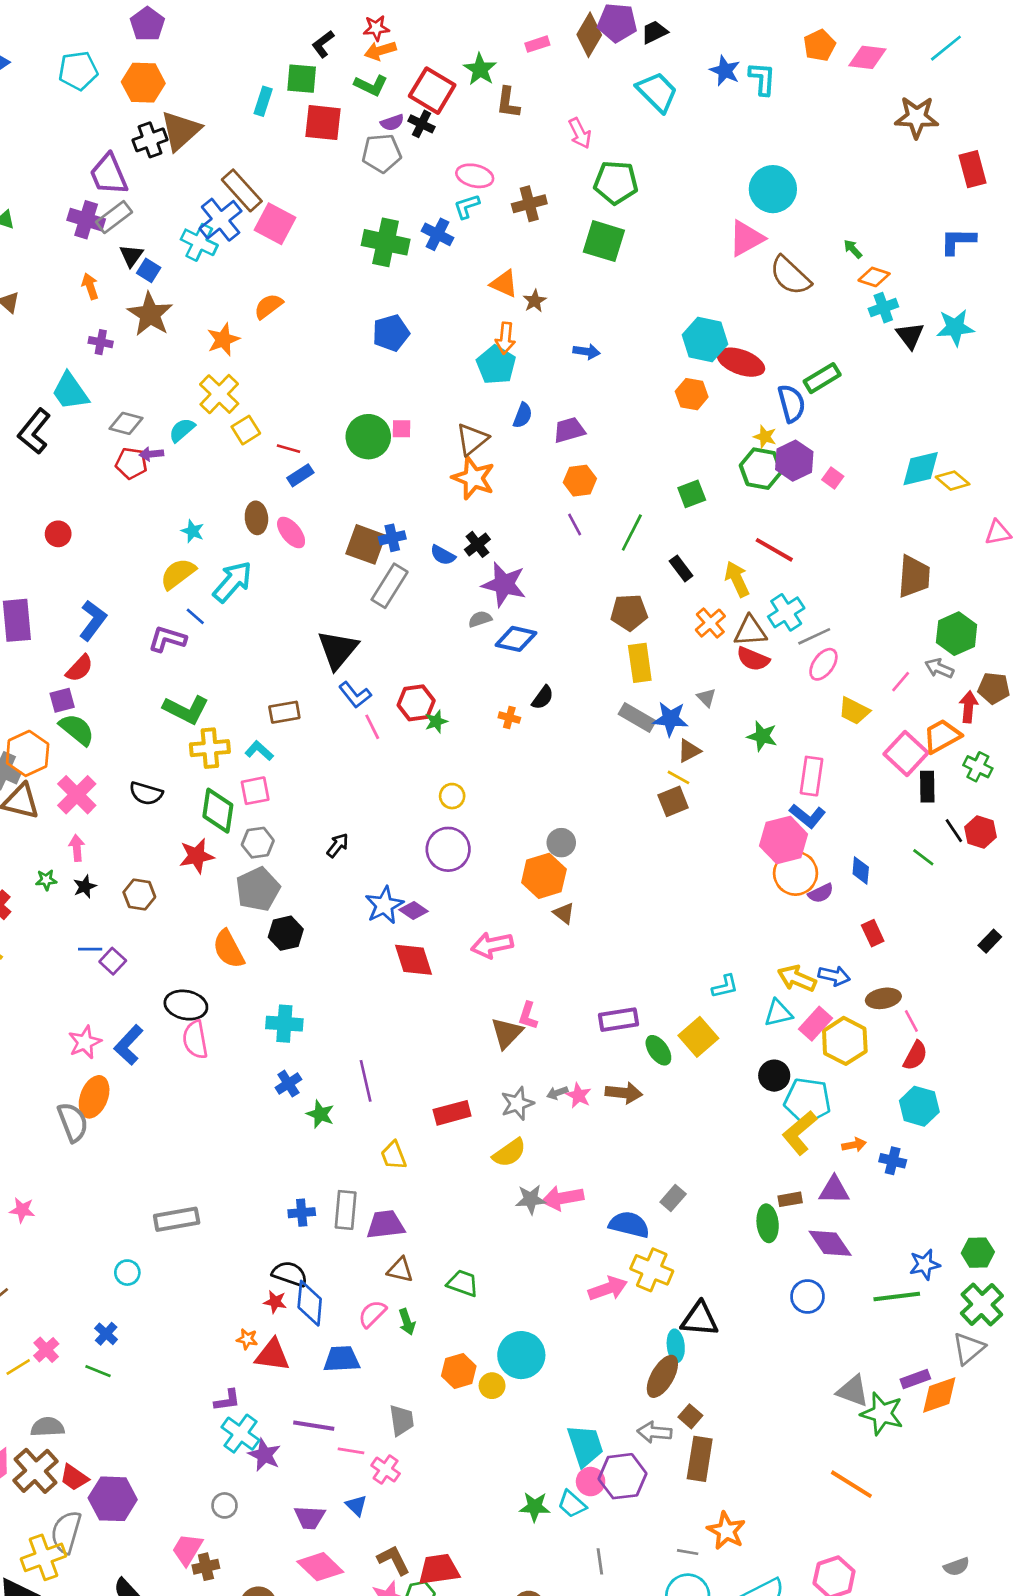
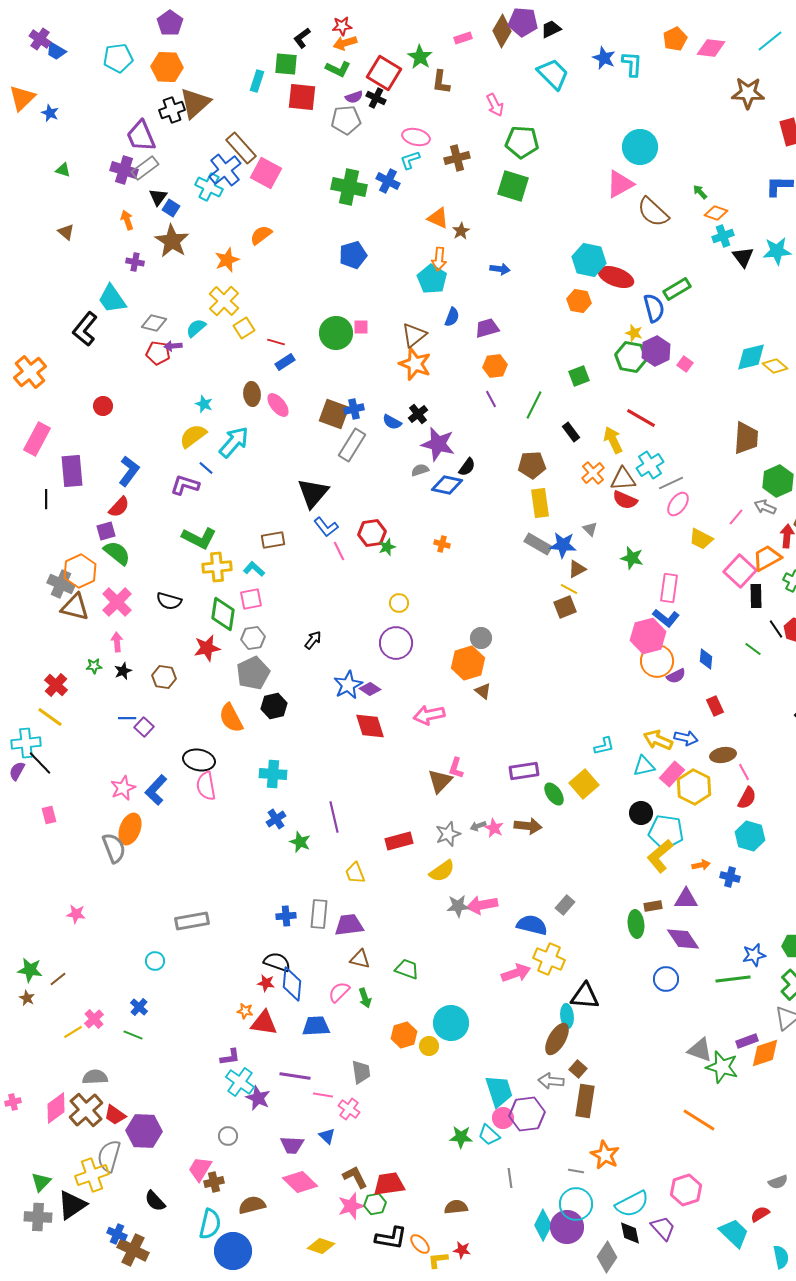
black semicircle: (543, 698) -> (467, 467), moved

